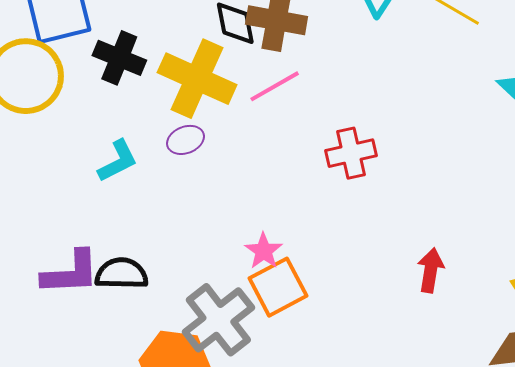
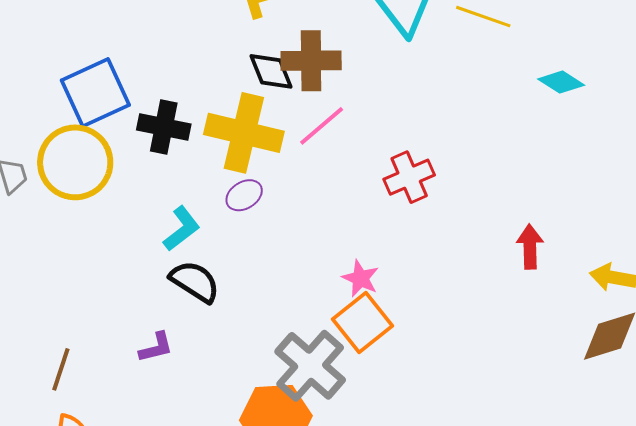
pink star: (264, 251) -> (360, 278), moved
red arrow: (431, 270) -> (530, 247), moved
purple L-shape: (70, 273) -> (156, 347), size x0.6
black semicircle: (122, 274) -> (195, 281), moved, turned 42

